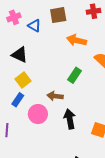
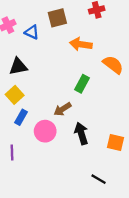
black triangle: (20, 55) -> (18, 67), turned -30
yellow square: (23, 80) -> (15, 95), moved
brown arrow: (55, 96) -> (63, 109), turned -35

